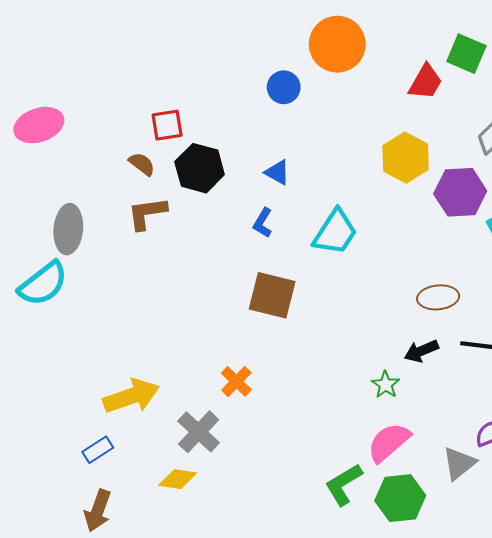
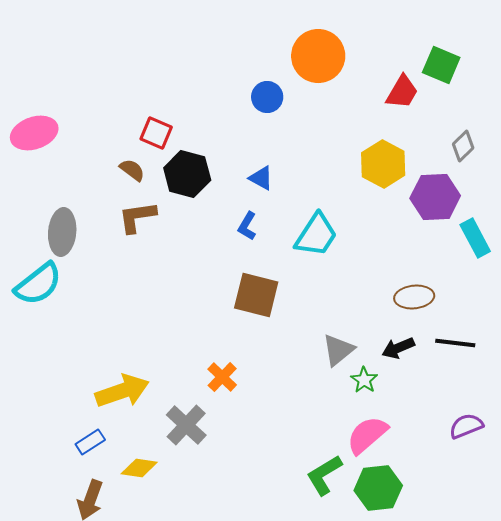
red square: (167, 125) -> (156, 133), turned 32
gray triangle: (459, 463) -> (338, 350), moved
yellow diamond: (178, 479) -> (139, 468), moved

